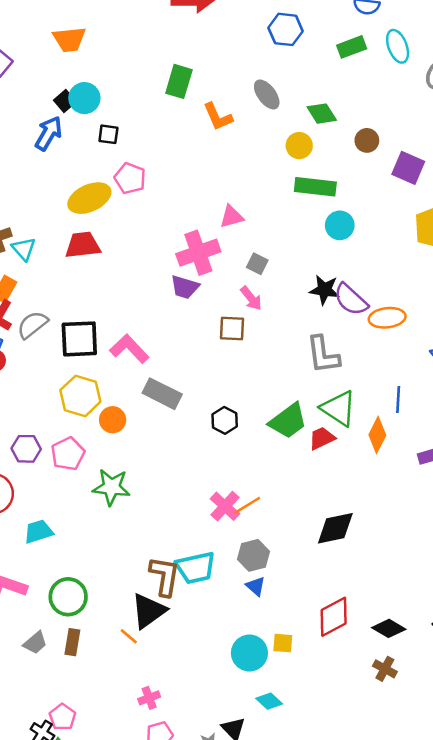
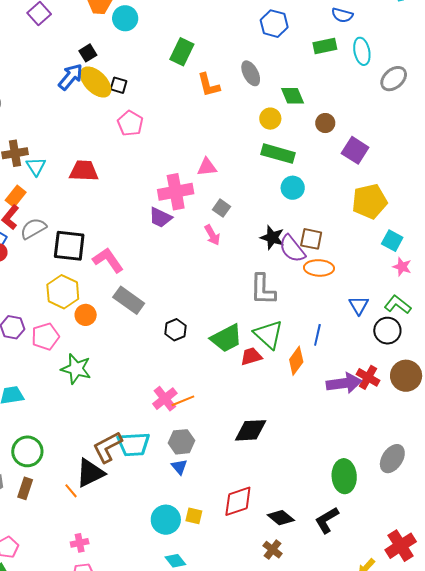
cyan circle: (84, 98) -> (125, 18), moved
yellow ellipse: (89, 198) -> (96, 82), moved, turned 60
brown square: (232, 329) -> (311, 239), moved
brown L-shape: (165, 576) -> (107, 447), turned -136

